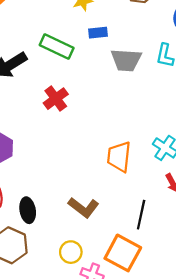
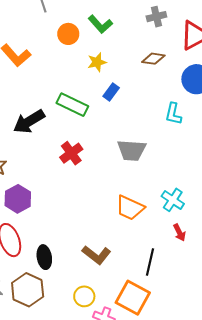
blue rectangle: (98, 33) -> (111, 92), turned -48
gray trapezoid: (126, 60) -> (132, 150), moved
orange trapezoid: (119, 157) -> (130, 208), turned -72

